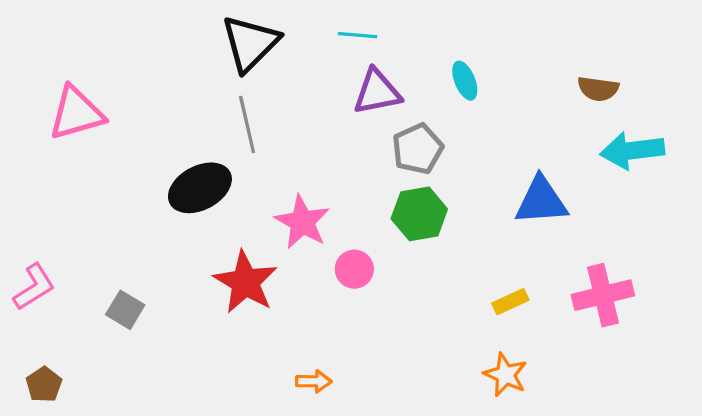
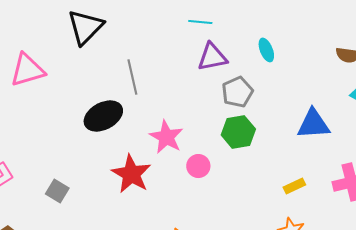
black triangle: (250, 43) -> (85, 27), moved

